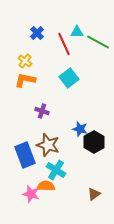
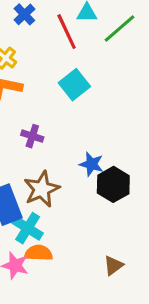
green line: (98, 42) -> (120, 28), turned -70
brown star: (48, 145) -> (42, 189), turned 30
cyan cross: (56, 170) -> (28, 228), moved

